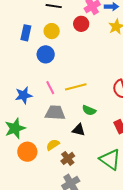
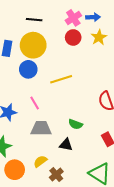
red circle: (81, 24) -> (73, 37), moved
yellow circle: (52, 31) -> (33, 45), size x1.6
yellow line: (76, 87) -> (61, 79), moved

